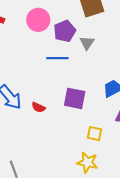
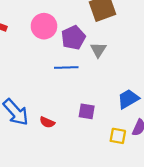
purple square: (75, 98) -> (87, 111), size x0.7
yellow square: (94, 134) -> (118, 136), moved

